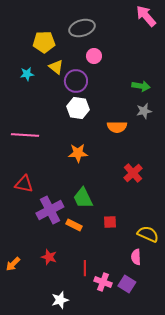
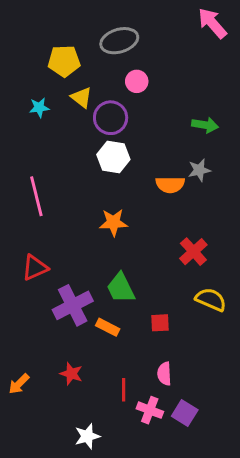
gray star: (144, 111) -> (199, 170), moved
pink line: (25, 135) -> (36, 196), turned 72
red triangle: (24, 184) -> (35, 268), turned -36
yellow semicircle: (148, 234) -> (211, 300), moved
pink semicircle: (136, 257) -> (164, 374), moved

